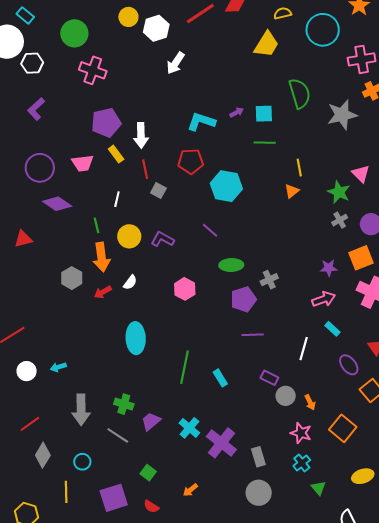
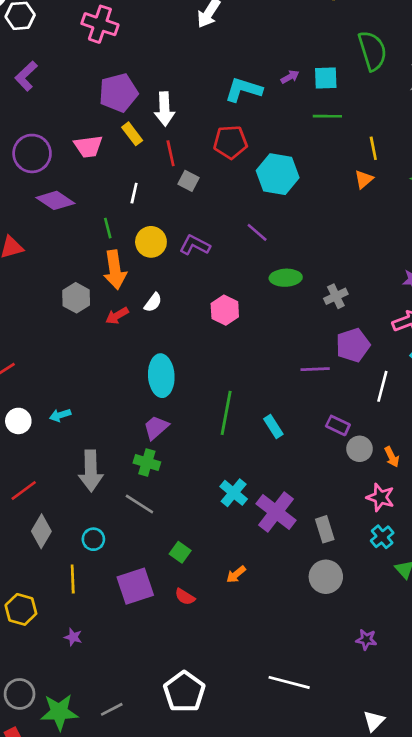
purple pentagon: (243, 299) -> (353, 345), moved
purple trapezoid: (151, 421) -> (156, 428), moved

